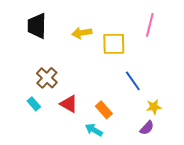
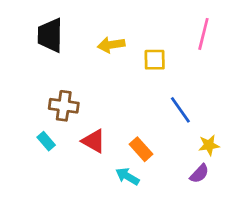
yellow square: (114, 44) -> (155, 60), size x0.7
brown cross: (47, 78) -> (64, 106), turned -35

